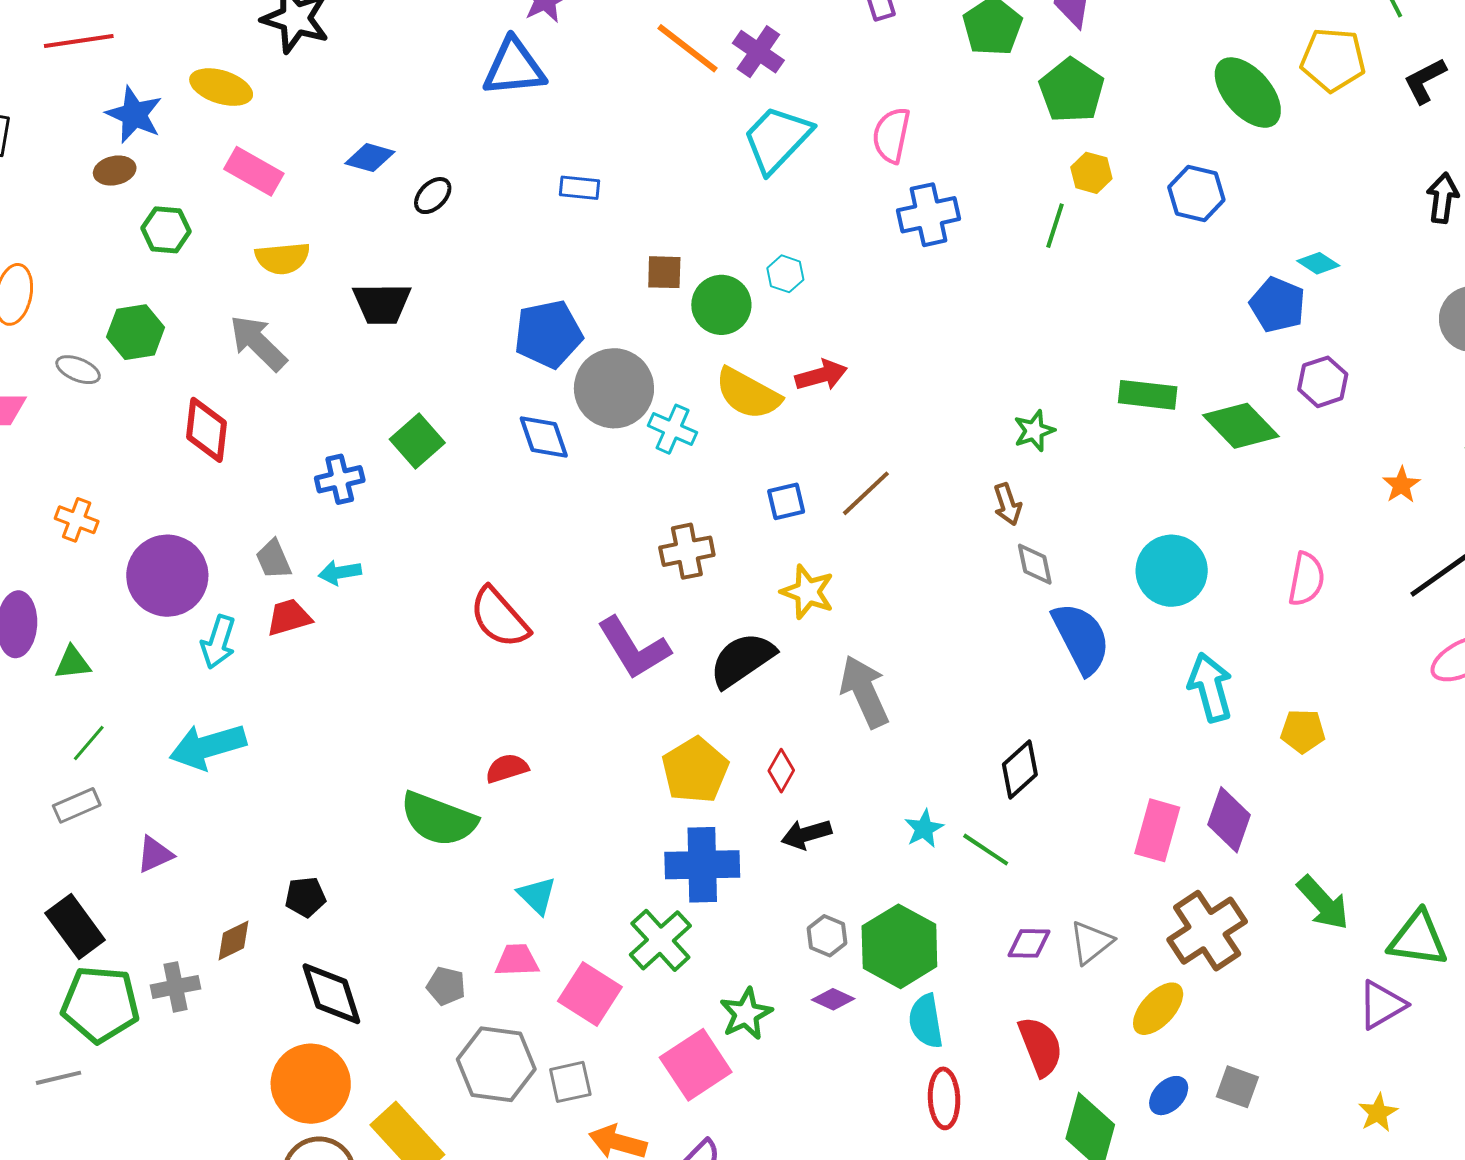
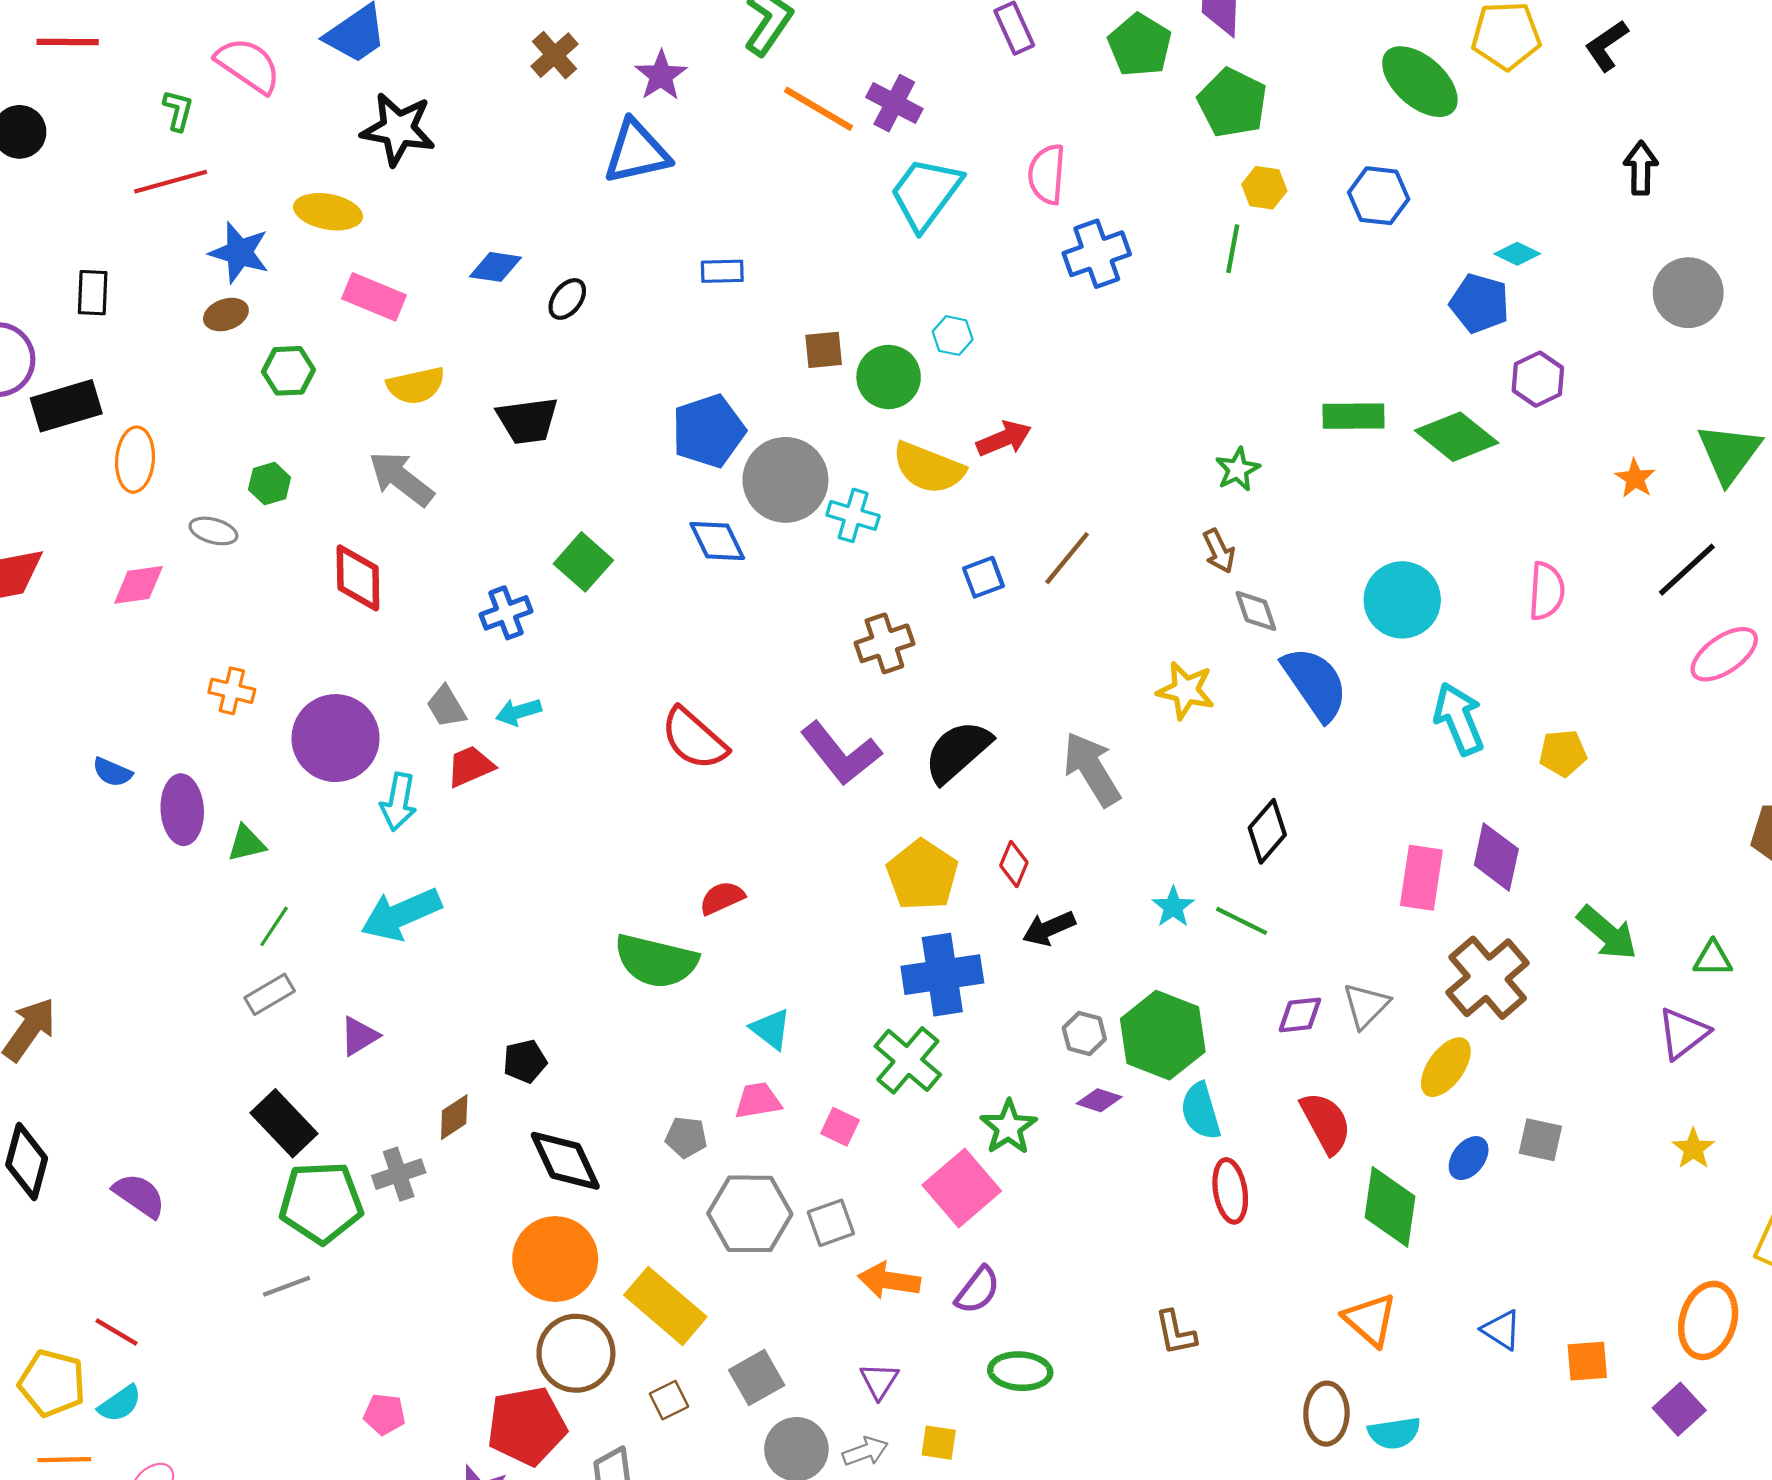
green hexagon: (136, 332) -> (270, 484), size x0.7
yellow star: (808, 592) -> (1186, 690), moved
green triangle: (1418, 939) -> (1713, 959), size x0.6
pink square: (590, 994) -> (840, 1127), size x0.6

